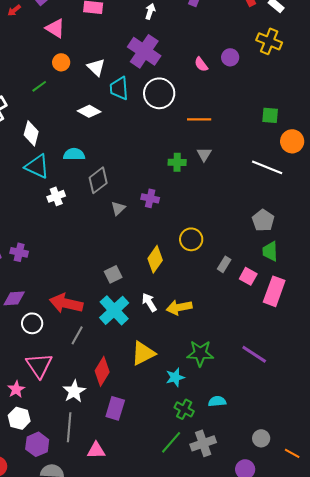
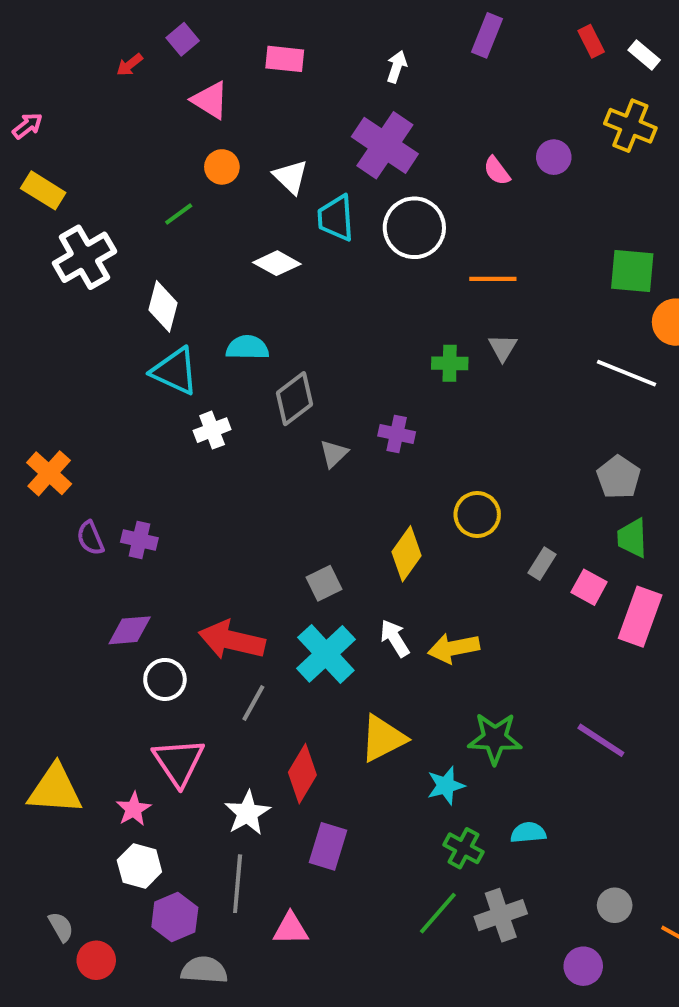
green square: (270, 115) -> (632, 271), size x1.4

